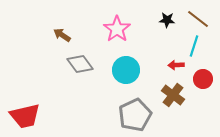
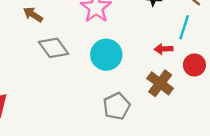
gray pentagon: (135, 115) -> (117, 106), size x0.7

